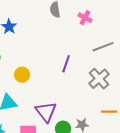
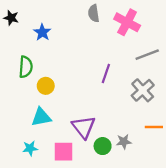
pink cross: (85, 18) -> (127, 22), size x1.6
yellow circle: (22, 75) -> (46, 86), moved

